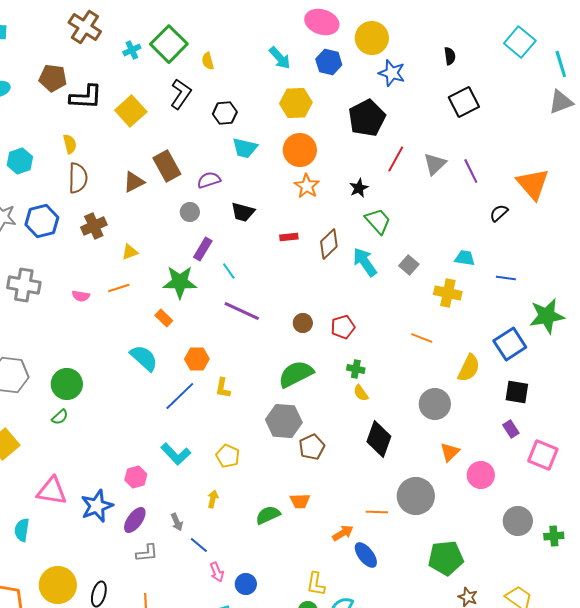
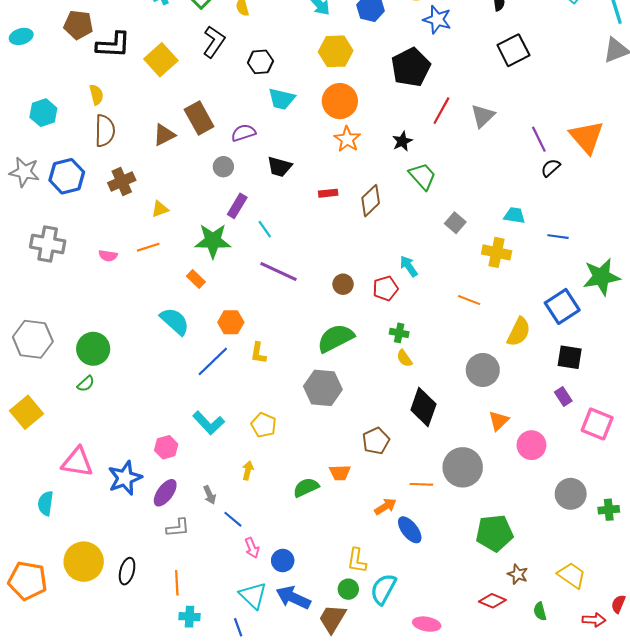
purple line: (471, 171) -> (539, 139), moved
cyan arrow: (365, 262) -> (409, 266), moved, size x0.7
brown pentagon: (312, 447) -> (376, 441), moved

